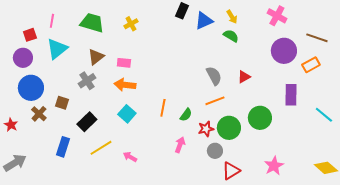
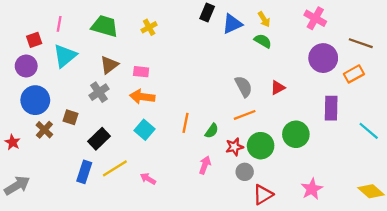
blue rectangle: (63, 147) -> (84, 172), moved

